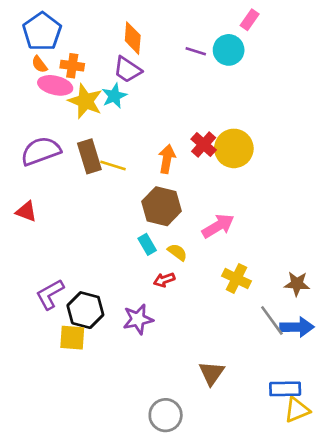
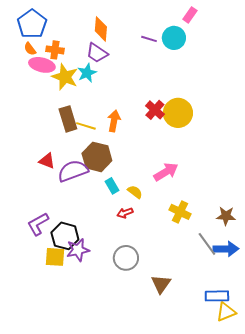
purple semicircle: (41, 151) -> (73, 171), moved
orange arrow: (167, 159) -> (114, 121), moved
brown hexagon: (162, 206) -> (97, 157), moved
red triangle: (26, 211) -> (47, 161), moved
purple star: (138, 319) -> (78, 250), moved
gray circle: (166, 415) -> (126, 258), moved

